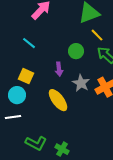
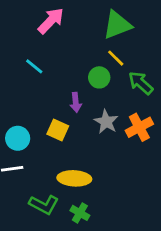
yellow line: (97, 35) -> (116, 58), moved
yellow square: (26, 76) -> (58, 130), moved
yellow ellipse: (58, 100) -> (74, 178), moved, turned -50

